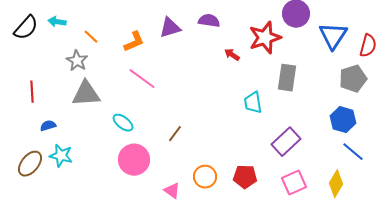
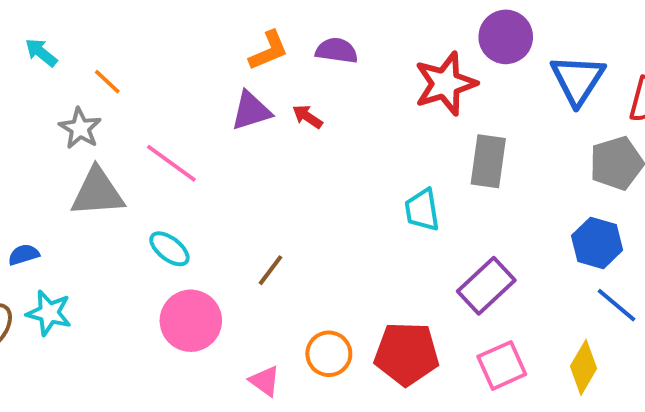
cyan arrow: (57, 22) -> (41, 52), turned 30
purple triangle: (170, 28) -> (251, 111), moved
orange L-shape: (134, 42) -> (269, 51), moved
red arrow: (232, 55) -> (307, 117), moved
pink line: (142, 79) -> (171, 163), moved
red pentagon: (245, 177) -> (407, 354), size x1.4

